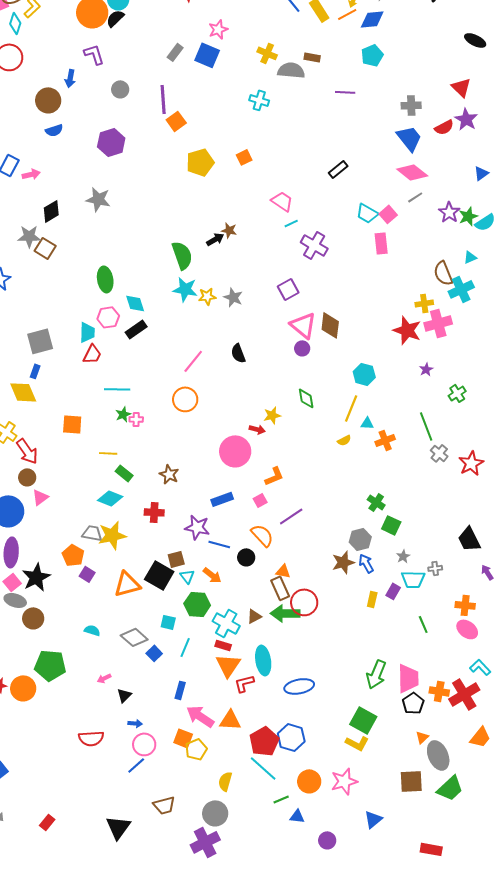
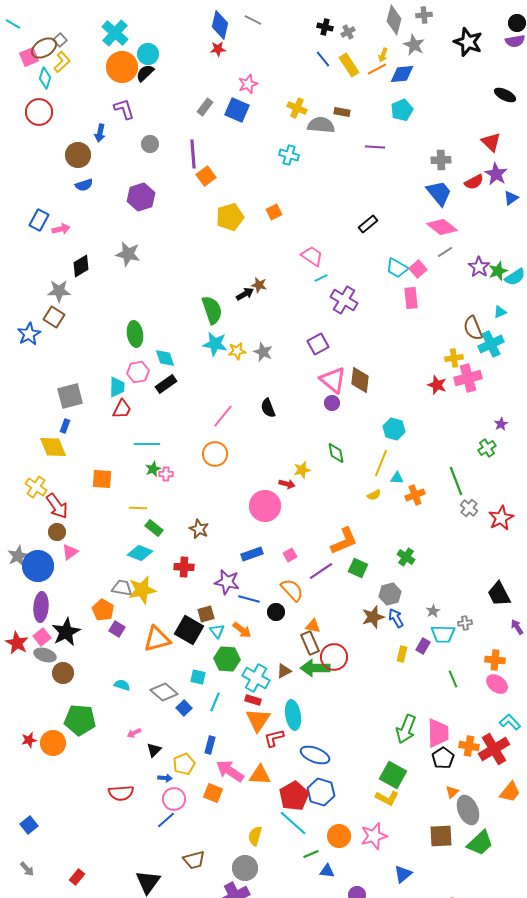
blue triangle: (481, 173) -> (511, 198), moved
brown square: (45, 248) -> (54, 317), moved
red star: (407, 330) -> (437, 385), size x0.7
purple star: (426, 369) -> (501, 424), moved
orange L-shape: (274, 476) -> (344, 541), moved, size x1.4
green square: (391, 525) -> (358, 568), moved
blue ellipse: (299, 686) -> (315, 755), moved, turned 32
yellow pentagon: (196, 749) -> (184, 764), moved

